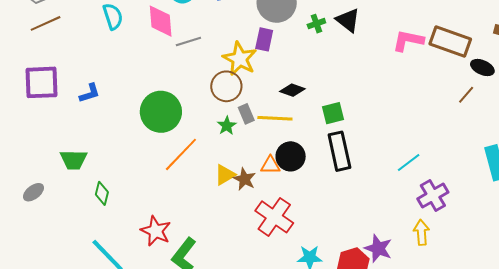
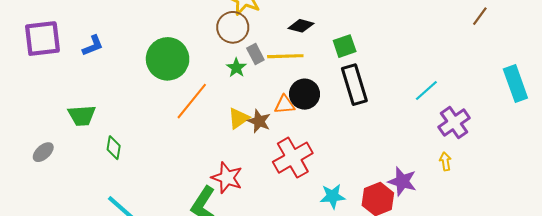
red cross: (274, 217) -> (293, 158), turned 30
red star: (156, 231) -> (227, 178), moved
yellow arrow: (421, 232) -> (445, 161), size x0.7

